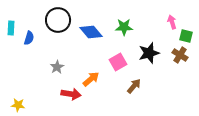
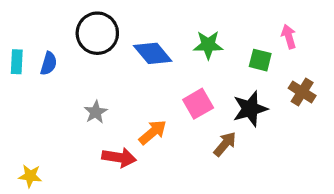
cyan rectangle: (11, 28) -> (17, 62), moved
green square: (186, 36) -> (260, 60), moved
black star: (149, 53) -> (250, 109), moved

